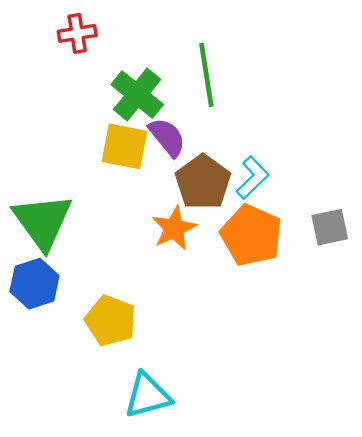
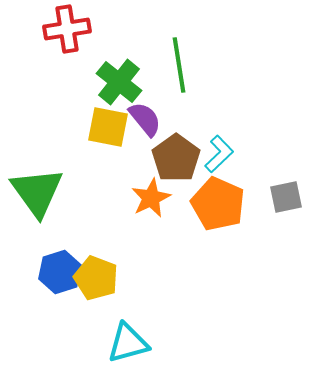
red cross: (77, 33) -> (67, 29), size x1.4
blue hexagon: (35, 284) -> (60, 272), moved

